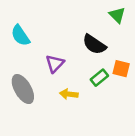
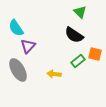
green triangle: (117, 15) -> (80, 12), moved
purple triangle: (55, 64) -> (28, 46), moved

